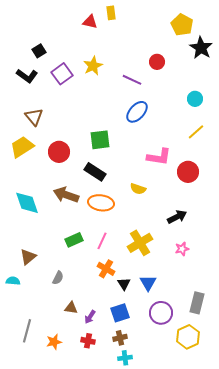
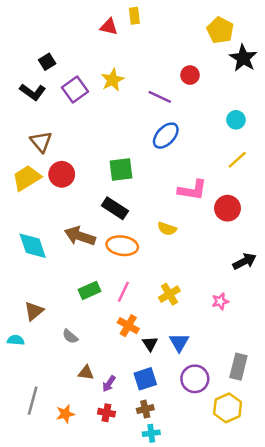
red circle: (59, 152) -> (62, 174), moved
black arrow: (177, 217) -> (244, 261), moved
yellow cross: (140, 243) -> (169, 294), size x0.7
gray semicircle: (58, 278) -> (70, 336), turned 104

